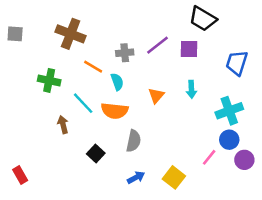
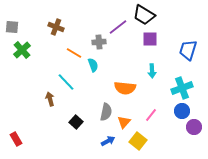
black trapezoid: (203, 19) -> (144, 15), moved
brown cross: (71, 34) -> (56, 27), size x0.7
purple line: (157, 45) -> (118, 27), moved
green cross: (49, 80) -> (22, 50), moved, turned 36
orange triangle: (156, 96) -> (124, 122), moved
orange semicircle: (115, 111) -> (125, 88), moved
pink line: (209, 157) -> (151, 115), moved

